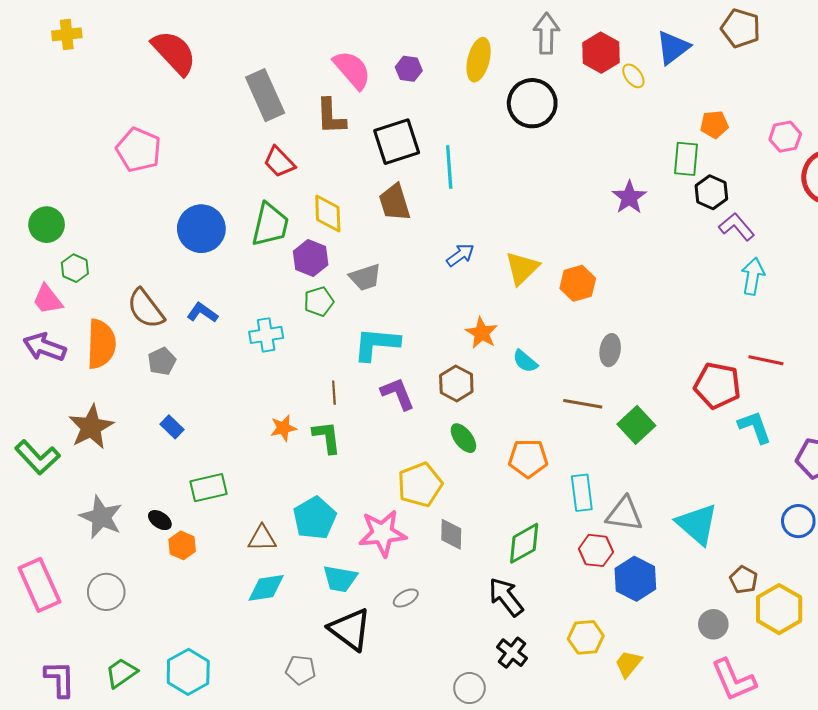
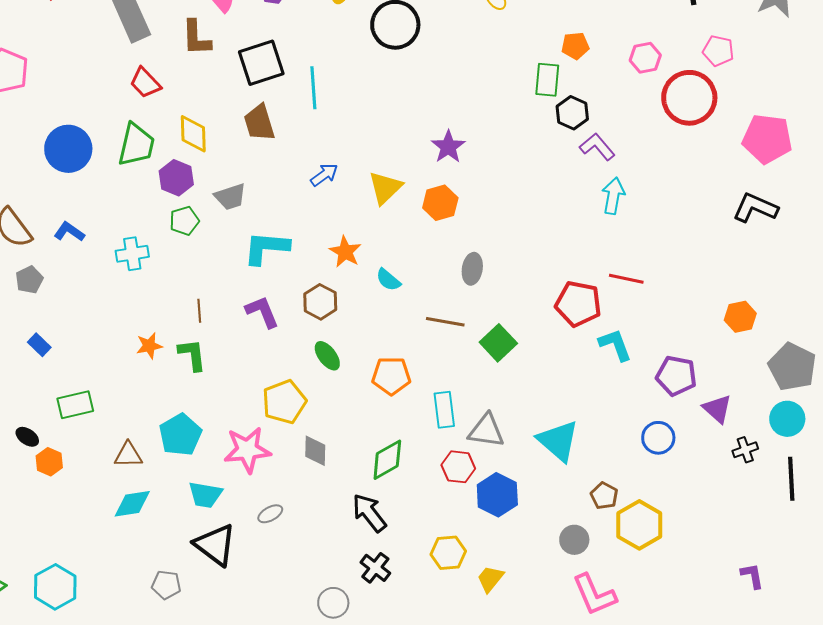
purple star: (629, 197) -> (448, 147), moved
cyan L-shape: (376, 344) -> (266, 248), moved

